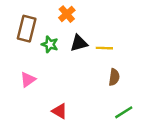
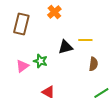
black triangle: (79, 43) -> (65, 47), moved
green star: (50, 44) -> (40, 61), moved

